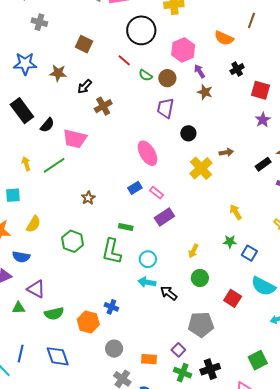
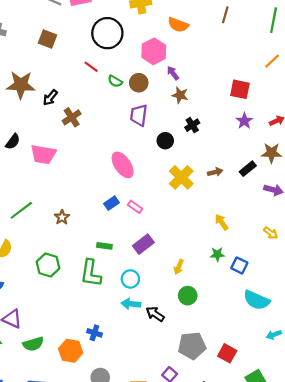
orange semicircle: (224, 38) -> (178, 25), moved
brown square: (84, 44) -> (48, 39), moved
black cross: (237, 69) -> (192, 125), moved
brown star: (58, 73) -> (21, 85), size x1.5
brown arrow: (226, 152) -> (215, 172), moved
green line: (54, 165) -> (21, 210), moved
purple rectangle: (164, 217) -> (143, 244), moved
red square: (233, 298) -> (227, 353), moved

